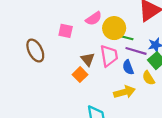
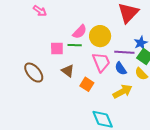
green line: (126, 37) -> (75, 45), moved
brown triangle: (88, 59) -> (68, 71), moved
orange square: (80, 75) -> (87, 84), moved

